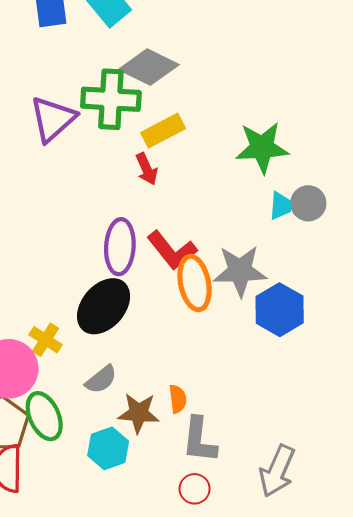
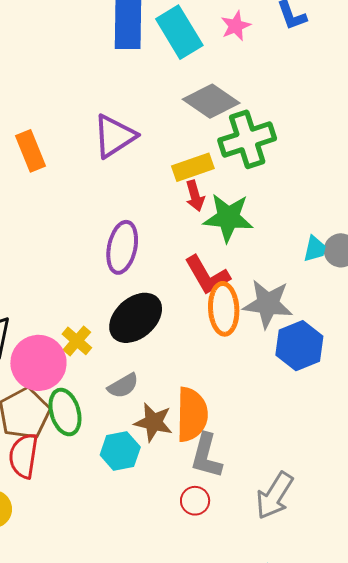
green cross: (111, 99) -> (247, 139), moved, turned -30
yellow rectangle: (163, 131) -> (193, 167), moved
green star: (262, 148) -> (228, 218), moved
purple ellipse: (120, 247) -> (122, 247), moved
orange semicircle: (178, 399) -> (192, 414), size x2.0

